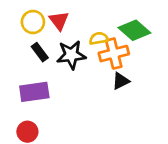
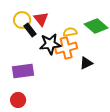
black rectangle: (40, 52) -> (30, 30), moved
orange cross: (114, 54) -> (66, 48), moved

